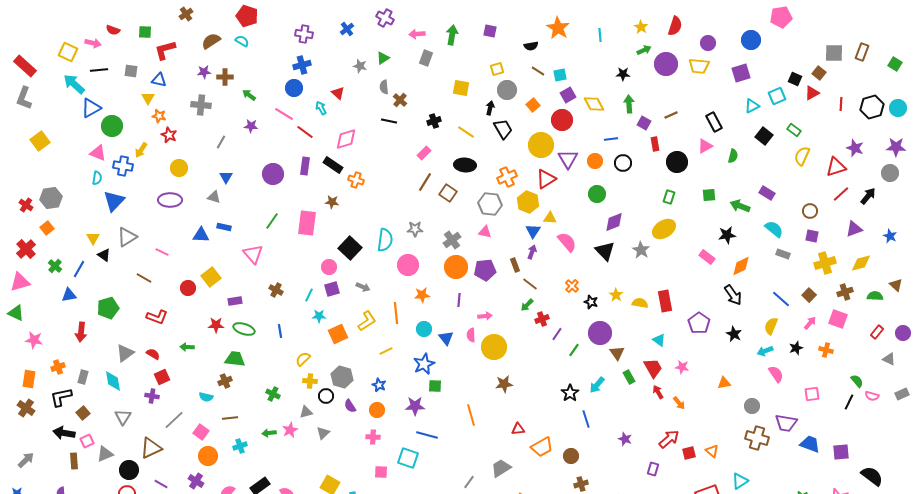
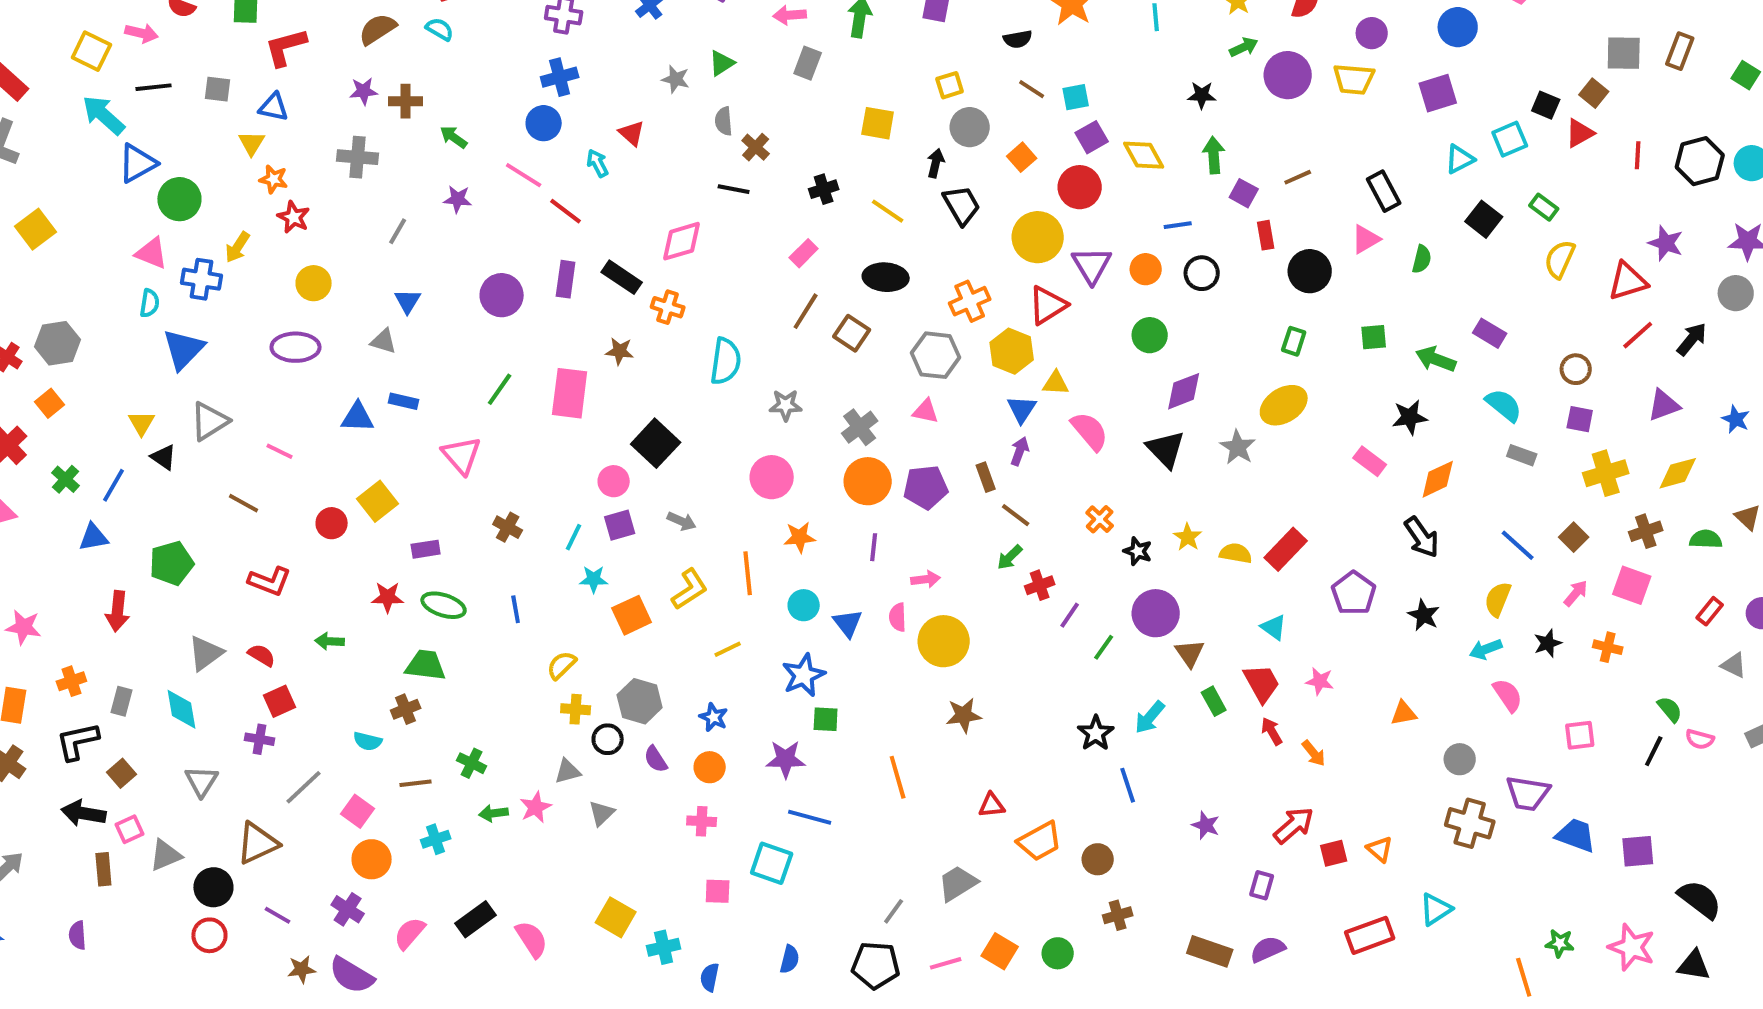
pink diamond: (346, 139) -> (682, 241), moved
cyan semicircle: (385, 240) -> (726, 361), moved
red rectangle: (665, 301) -> (1286, 549), turned 55
green cross: (273, 394) -> (472, 763), moved

